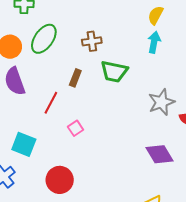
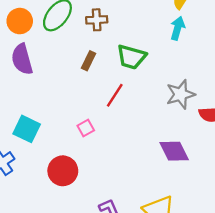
brown cross: (92, 41) -> (97, 20), moved
red line: (51, 103) -> (115, 95), moved
pink square: (76, 128) -> (86, 128), moved

